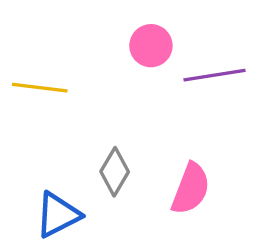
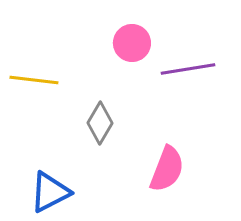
gray diamond: (115, 172) -> (100, 123), moved

